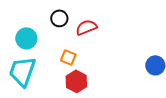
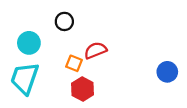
red semicircle: (86, 27) -> (95, 50), moved

